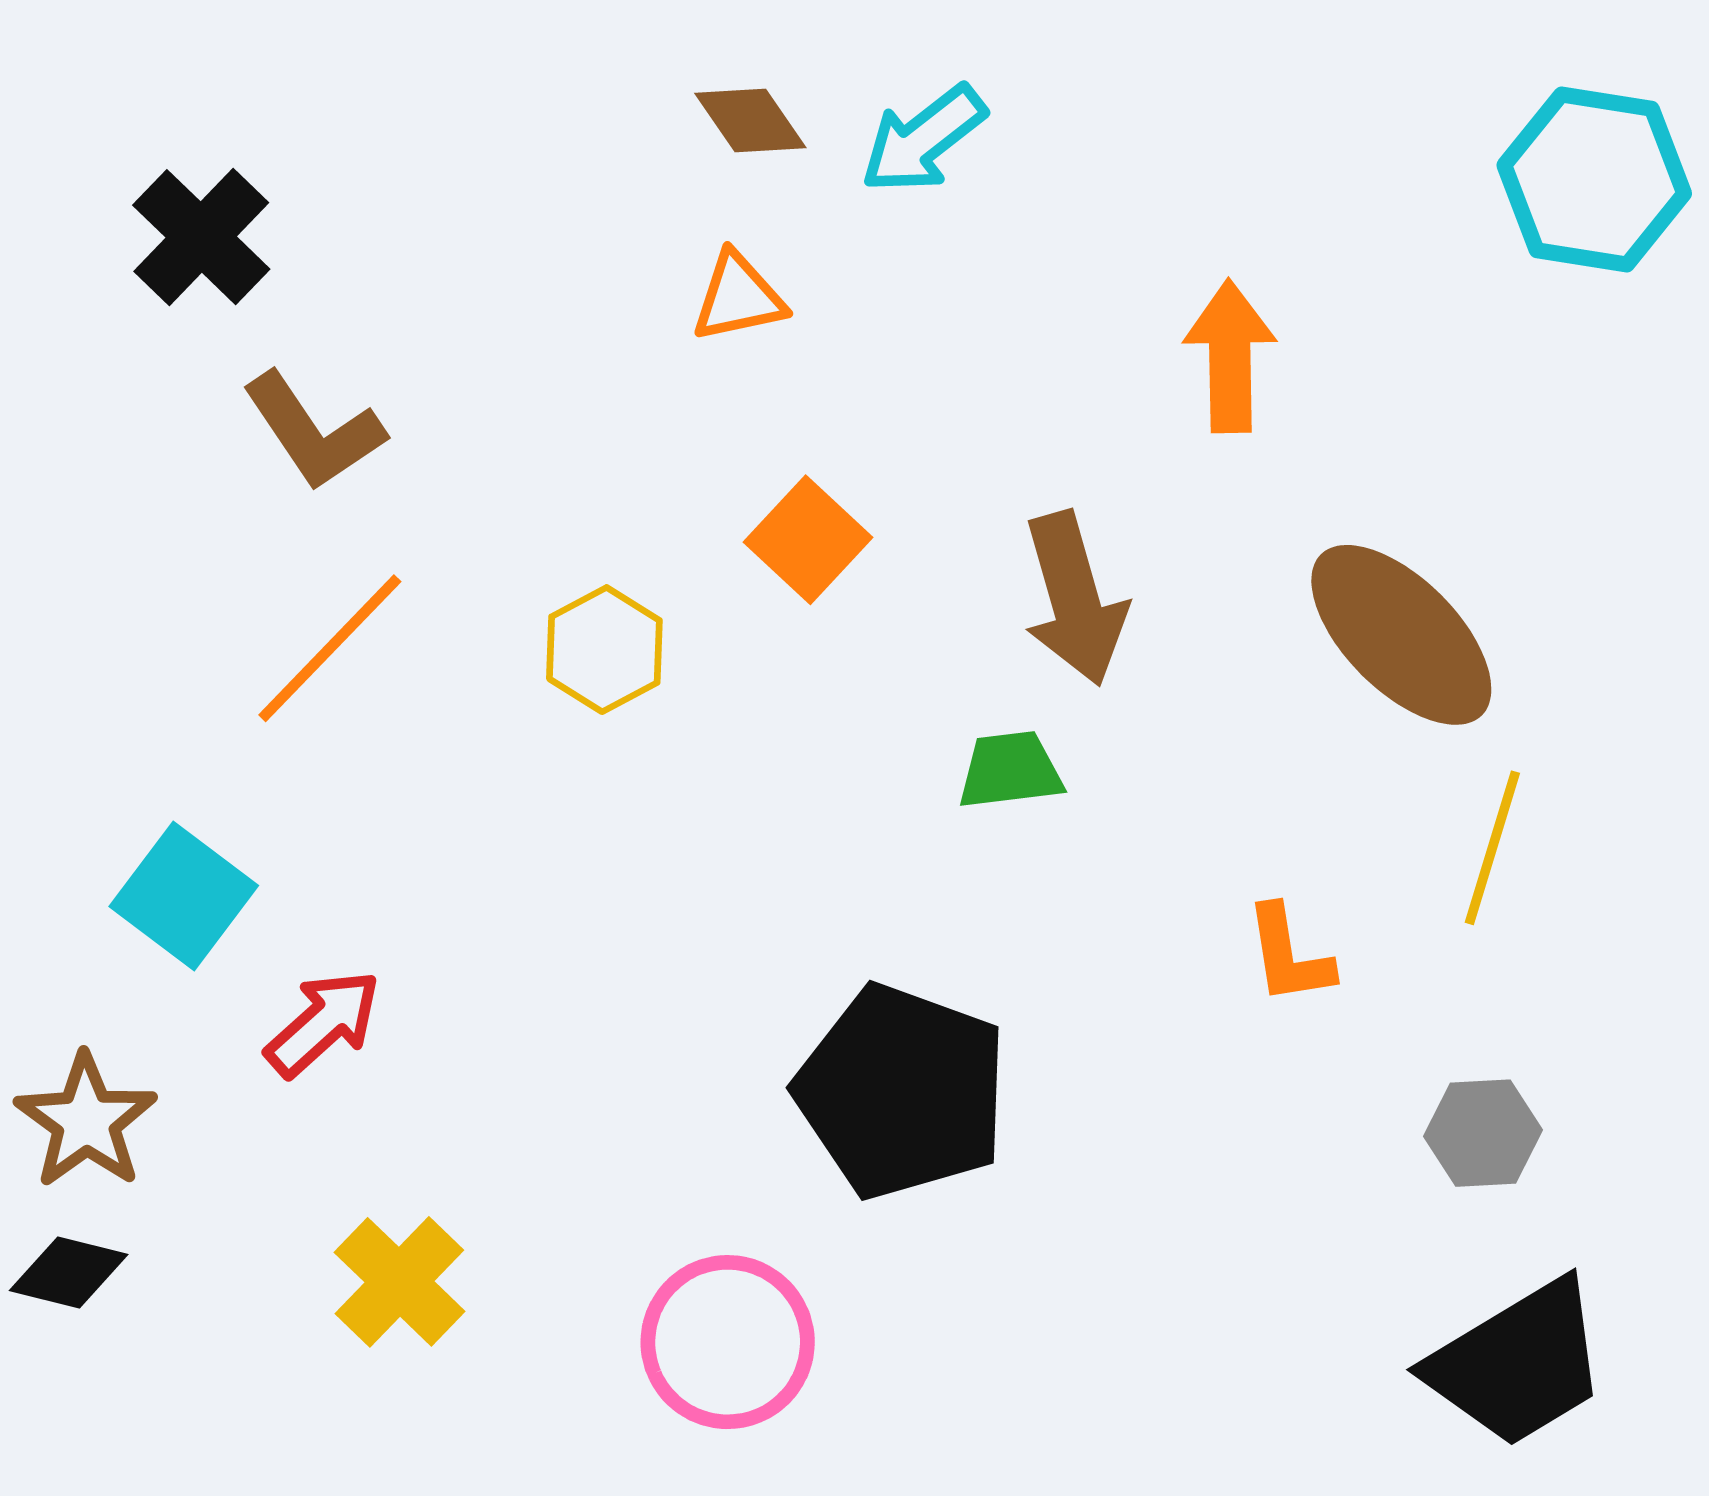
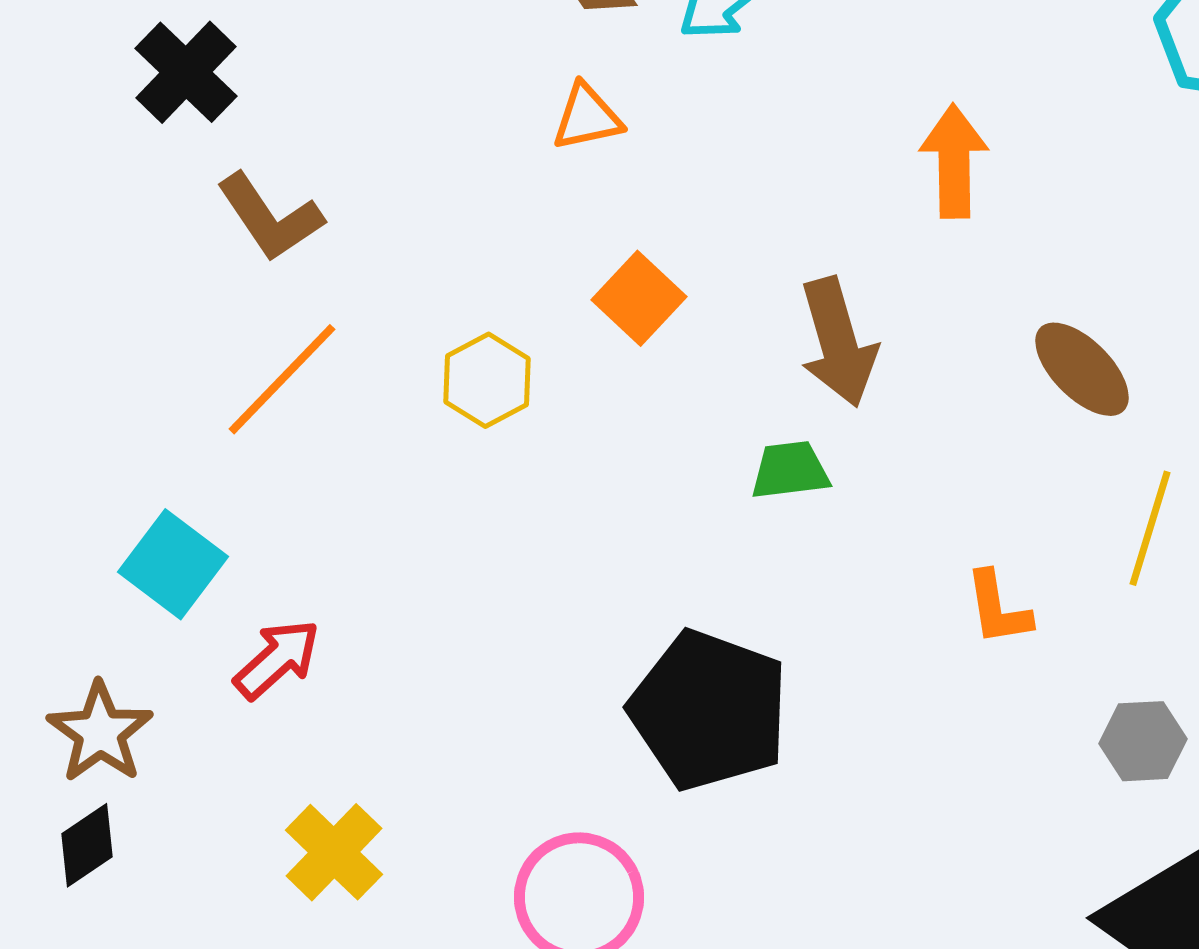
brown ellipse: (1401, 635) -> (1082, 369), size x0.7
black diamond: (69, 1272) -> (87, 845), turned -48

